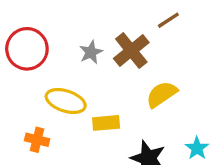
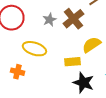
yellow rectangle: (106, 123) -> (72, 62), moved

